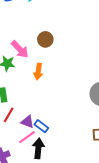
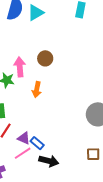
pink arrow: (20, 49) -> (20, 67), turned -144
black arrow: (38, 148) -> (49, 161), moved, turned 96

